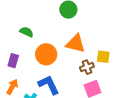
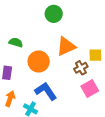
orange triangle: (76, 44) -> (66, 46), turned -30

